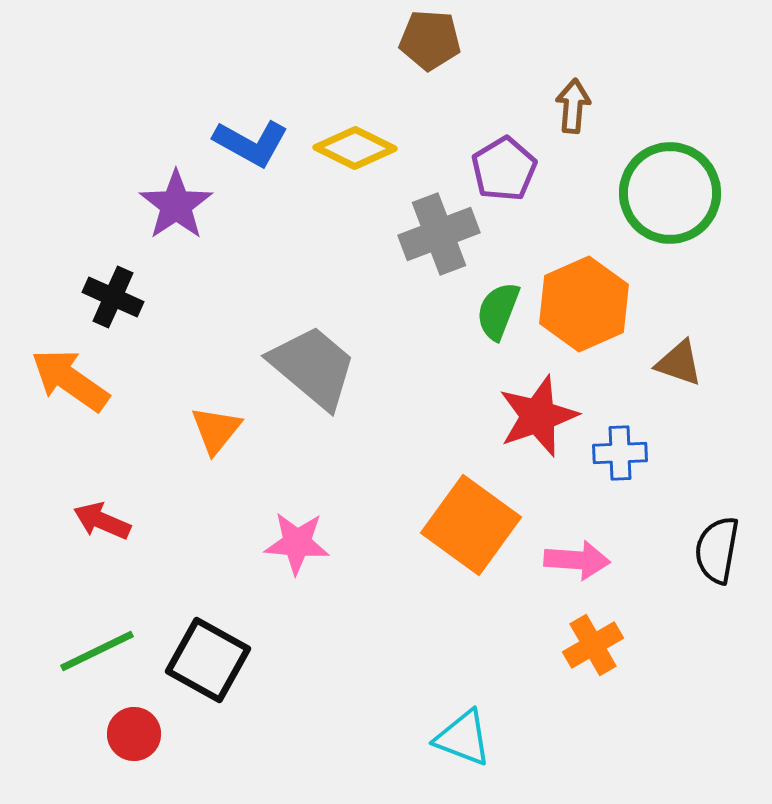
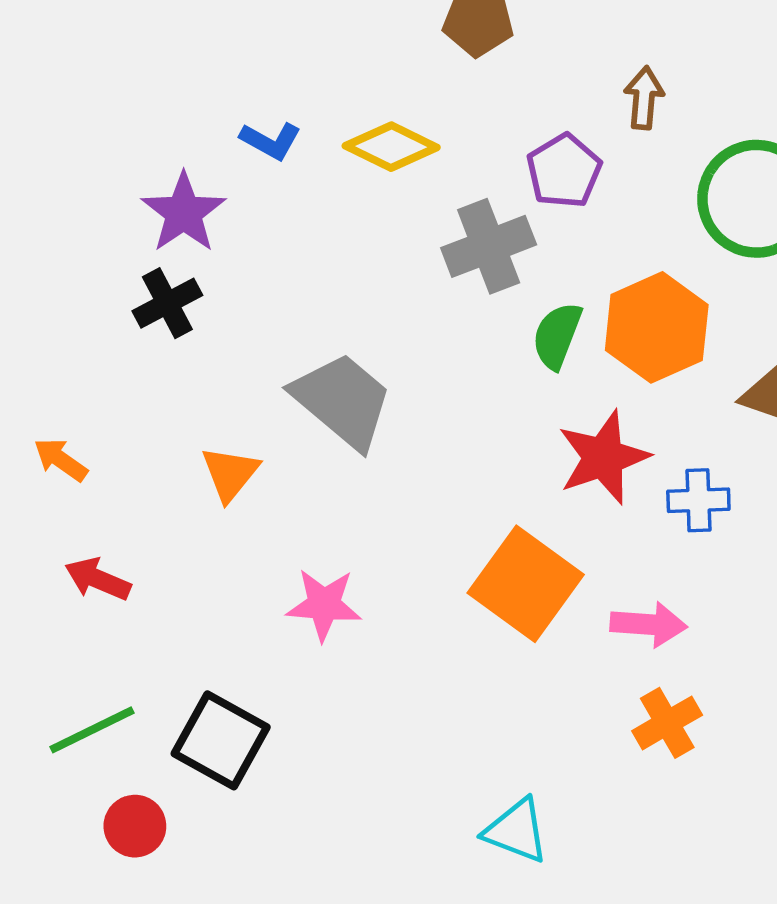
blue L-shape: (251, 143) -> (271, 141), size x0.7
black cross: (113, 297) -> (167, 303), moved, turned 38
orange arrow: (70, 380) -> (61, 460), moved, size x0.6

